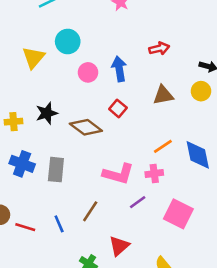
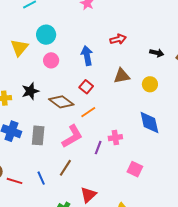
pink circle: (88, 72) -> (51, 60), moved
yellow circle: (201, 91) -> (150, 84), moved
orange line: (163, 146) -> (88, 112), moved
pink L-shape: (118, 174) -> (72, 136), moved, turned -45
purple line: (138, 202) -> (98, 148), moved, turned -32
pink square: (178, 214) -> (135, 169), size x0.7

